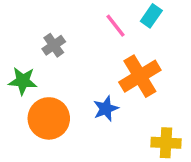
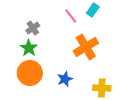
green star: (23, 81) -> (29, 48), moved, turned 30
blue star: (106, 109) -> (65, 79), moved

